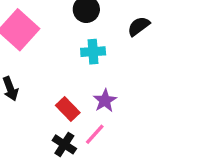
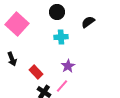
red rectangle: (68, 109) -> (36, 72), moved

